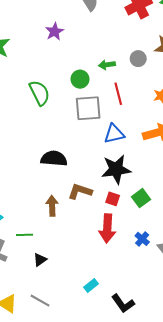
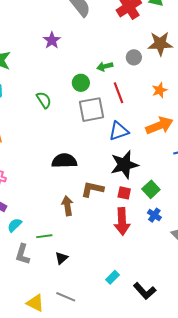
green semicircle: (39, 93) -> (44, 100), size x0.7
blue cross: (142, 239) -> (154, 215), moved

